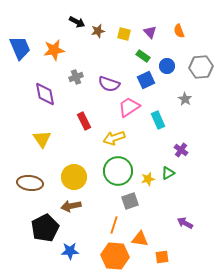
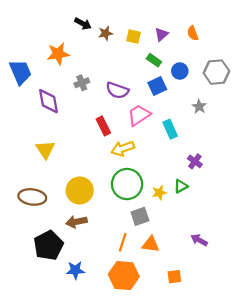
purple triangle: (150, 32) -> (161, 34), turned 32
blue trapezoid: (20, 48) -> (20, 72), moved
red rectangle: (84, 121) -> (103, 126), moved
orange triangle: (140, 239) -> (151, 244), moved

